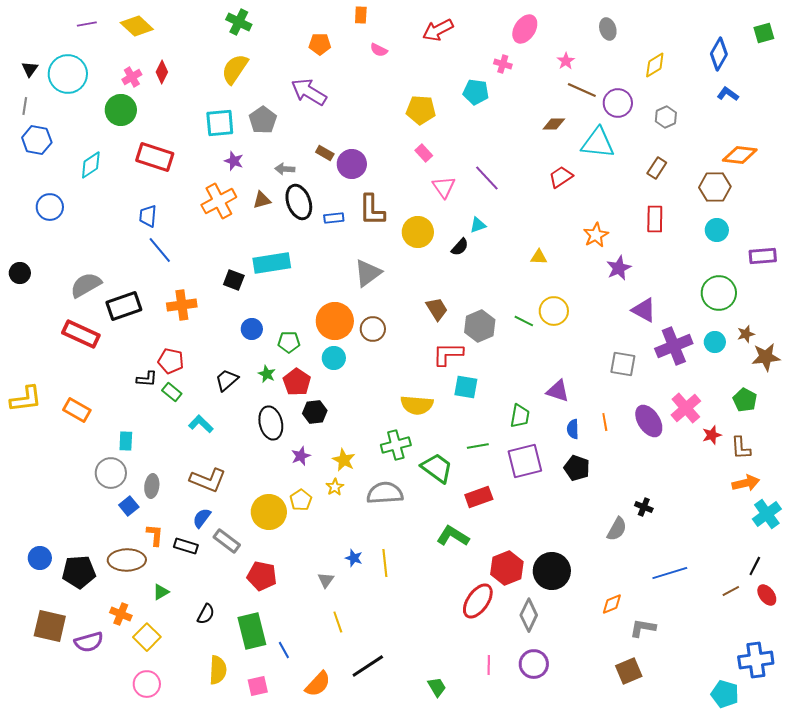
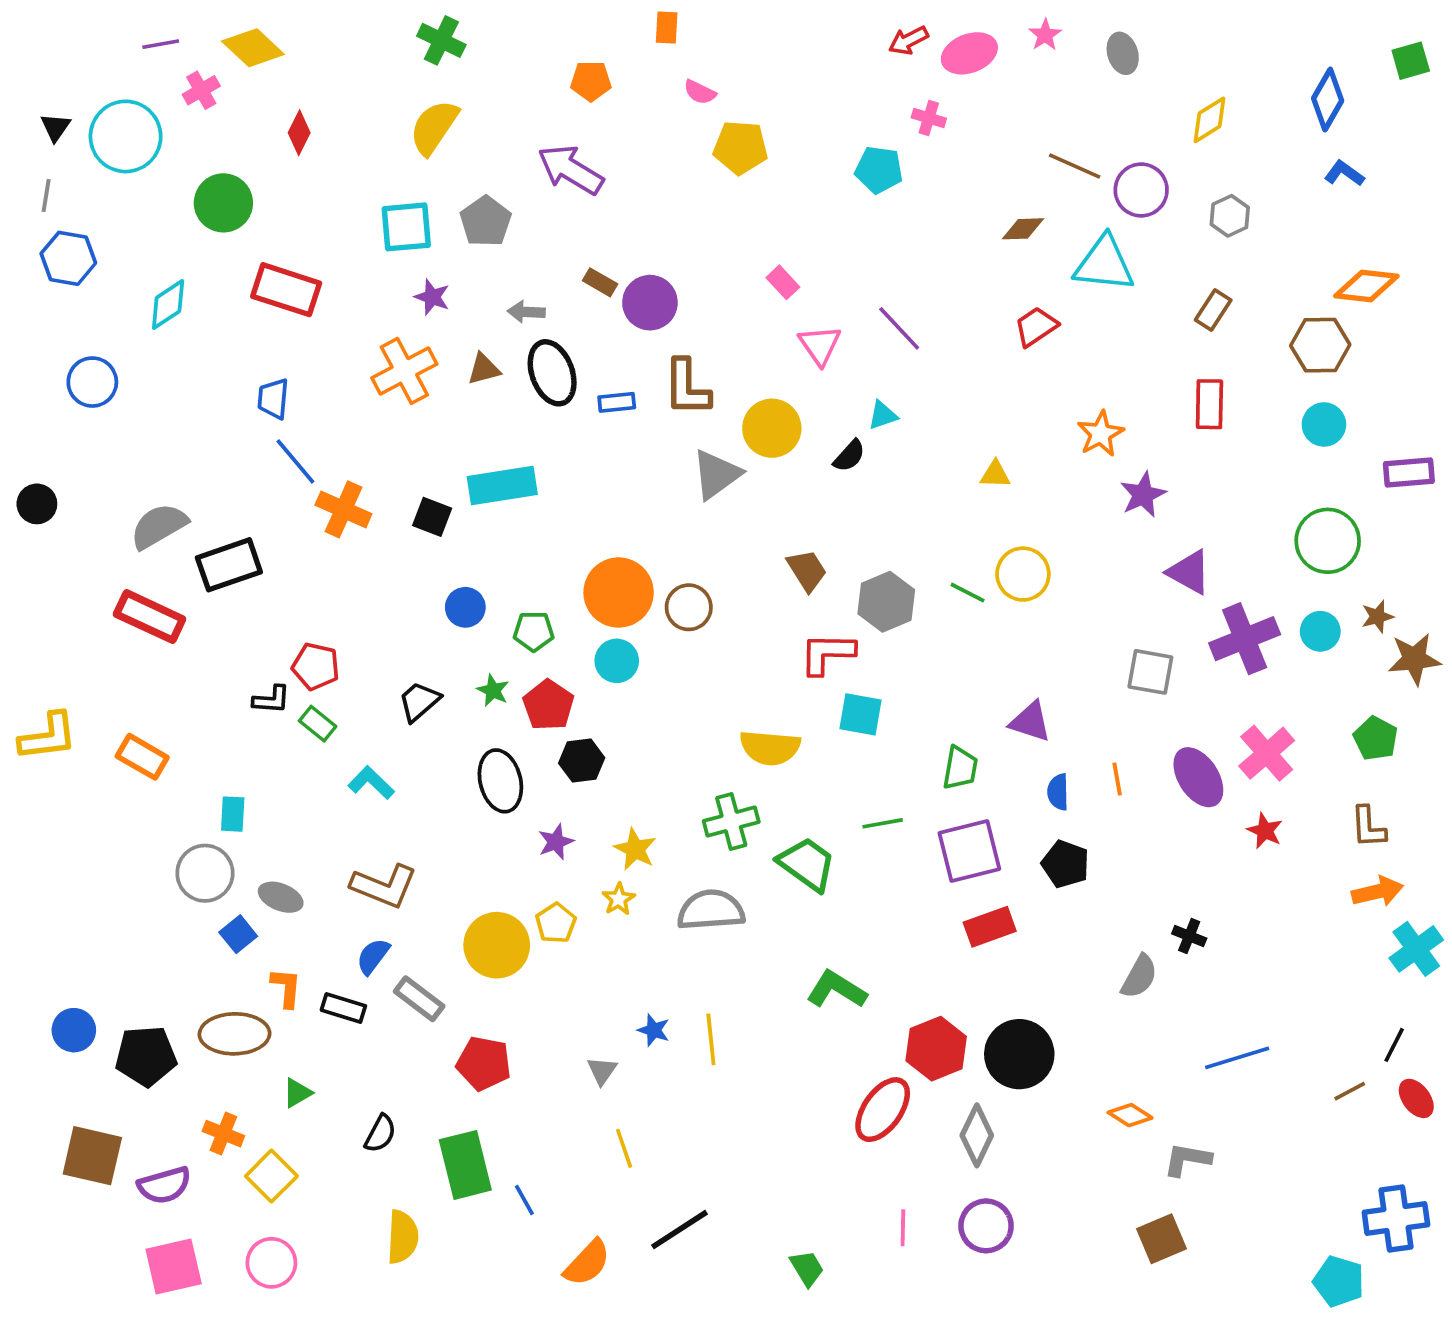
pink ellipse: (525, 29) -> (969, 53), turned 36
red arrow: (438, 30) -> (908, 40), moved, size x0.7
pink star: (566, 61) -> (1045, 35), moved
pink cross: (132, 77) -> (201, 90), moved
yellow pentagon: (421, 110) -> (740, 148), moved
gray triangle: (368, 273) -> (716, 474), moved
orange cross: (182, 305) -> (343, 509), moved, turned 32
red star: (712, 435) -> (1265, 831), moved, turned -30
gray ellipse: (152, 486) -> (281, 897), turned -75
red rectangle: (479, 497) -> (990, 927), moved
orange diamond: (612, 604) -> (1130, 1115), turned 55
pink square: (258, 686) -> (174, 1266), moved, size x1.5

